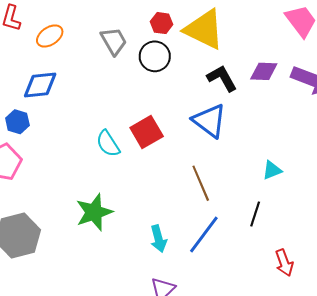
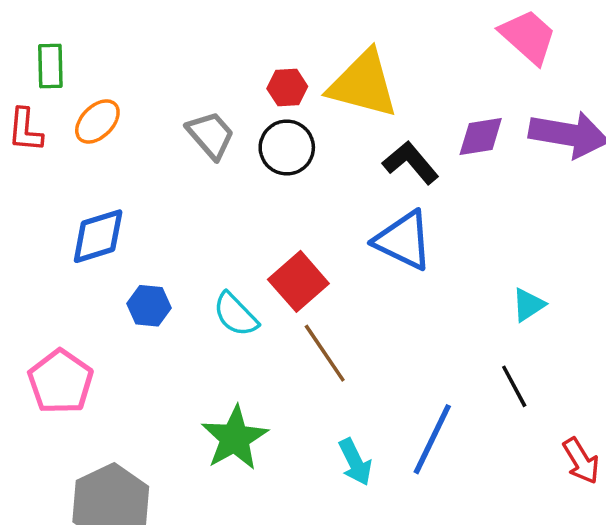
orange ellipse: (50, 36) -> (97, 121), moved
blue hexagon: (17, 122) -> (149, 306), moved
brown line: (201, 183) -> (325, 353), moved
black line: (255, 214) -> (514, 386), turned -35

